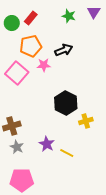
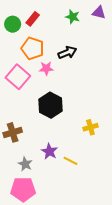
purple triangle: (94, 12) -> (99, 13), turned -48
orange pentagon: (31, 46) -> (33, 48), turned 30
black hexagon: (66, 103) -> (50, 105), moved
gray star: (17, 147) -> (25, 164), moved

